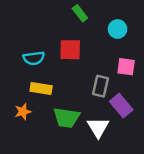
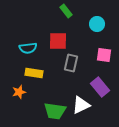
gray rectangle: (101, 86) -> (71, 63), moved
green trapezoid: (67, 118) -> (55, 111), moved
white triangle: (98, 127) -> (81, 105), turned 36

